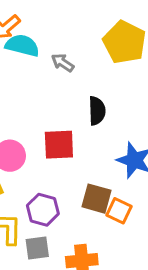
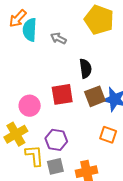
cyan semicircle: (22, 45) -> (30, 30), turned -95
brown square: (97, 199) -> (95, 96), moved, turned -30

